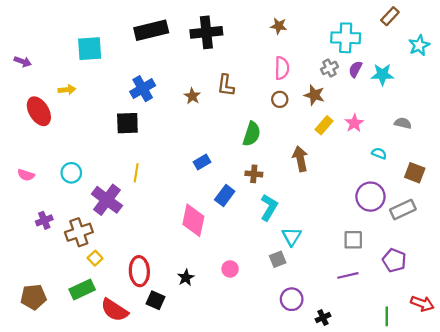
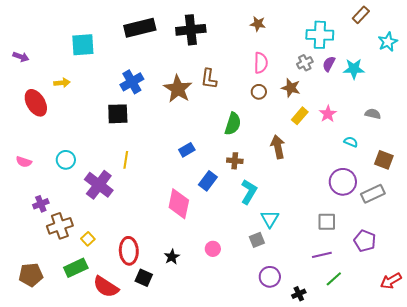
brown star: (192, 96) -> (178, 89), size x1.8
brown cross: (79, 232) -> (60, 226), moved
red arrow: (422, 304) -> (391, 281), turned 130
green line: (387, 316) -> (334, 279), moved, turned 48

